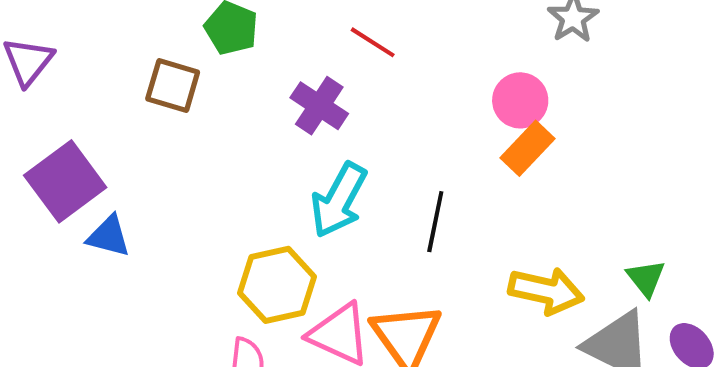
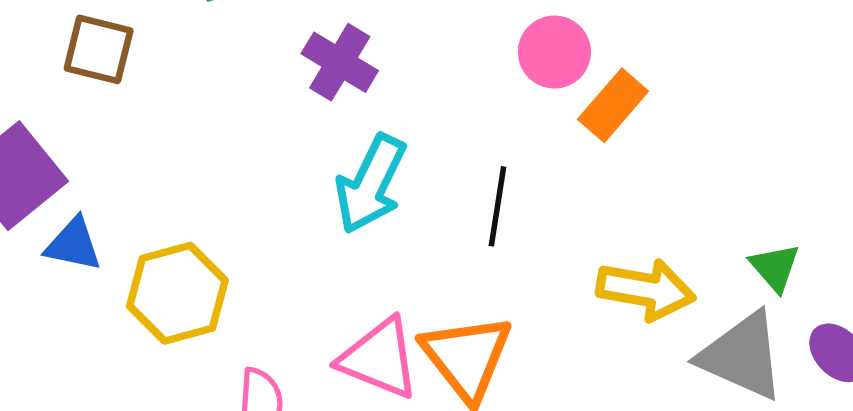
brown square: (173, 86) -> (99, 49), moved
pink circle: (520, 100) -> (554, 52), moved
yellow hexagon: (277, 285) -> (177, 293), moved

